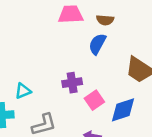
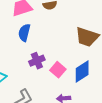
blue semicircle: (97, 44) -> (24, 33), moved

